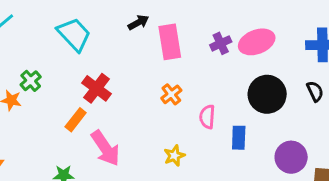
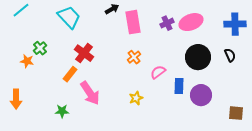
pink semicircle: (207, 117) -> (158, 72), turned 49
purple circle: (291, 157) -> (201, 95), moved

